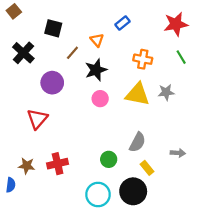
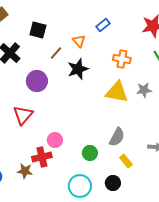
pink circle: (100, 99) -> (55, 140), moved
brown star: (27, 166) -> (25, 171), moved
black circle: (133, 191) -> (113, 183), size x0.6

